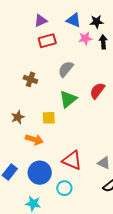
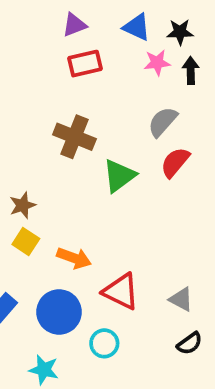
gray semicircle: (66, 69) -> (163, 122), moved
brown cross: (30, 79) -> (74, 137), moved, size x1.5
yellow square: (49, 118) -> (26, 242), moved, turned 32
orange arrow: (34, 140) -> (74, 258), moved

